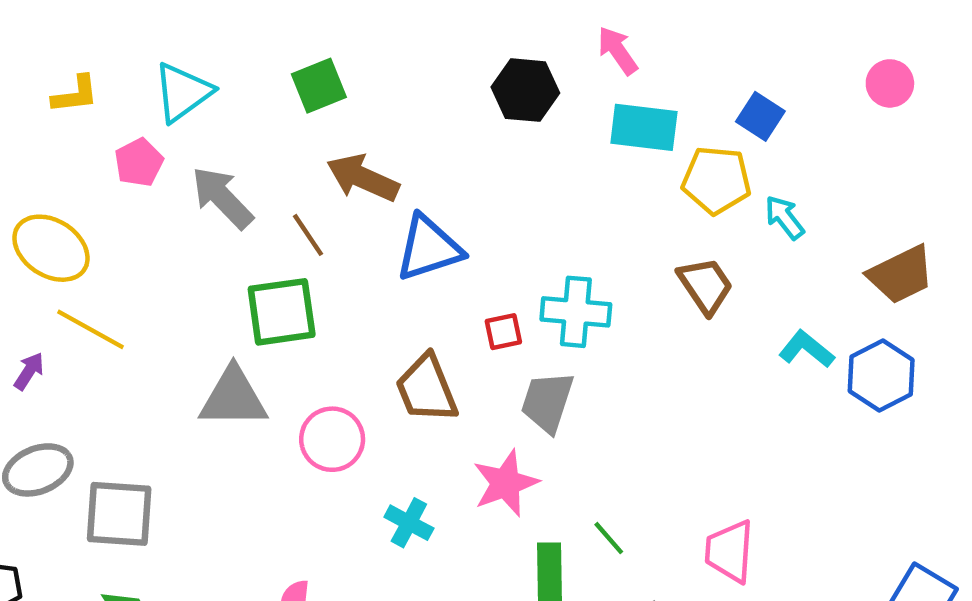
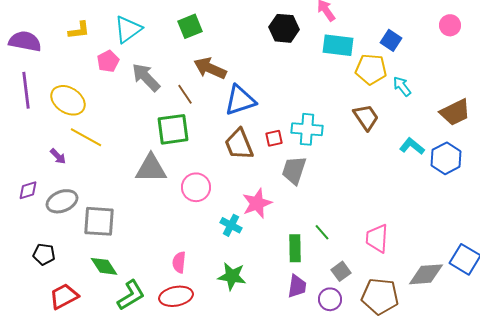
purple arrow: (29, 371) -> (58, 156), turned 102
brown trapezoid: (427, 389) -> (239, 144), moved
pink star: (506, 483) -> (257, 203), moved

